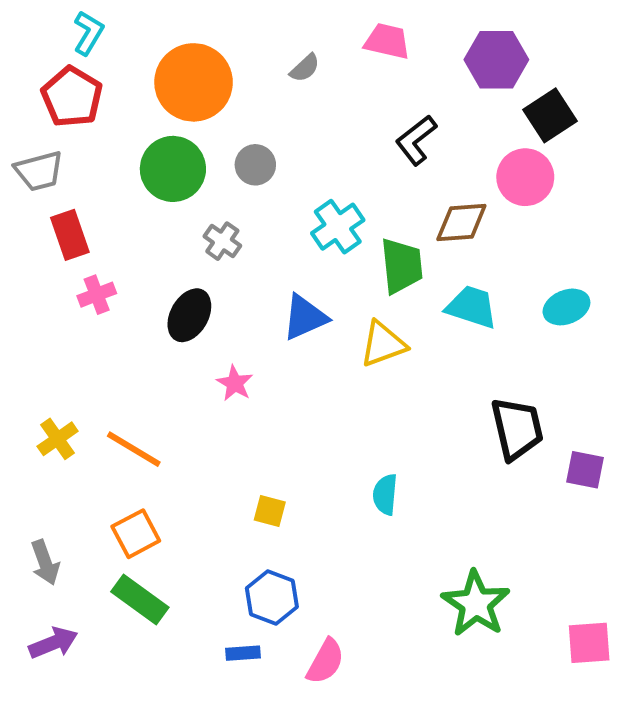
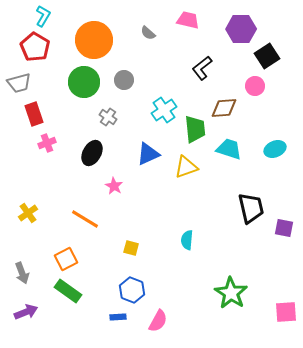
gray semicircle: (305, 68) -> (148, 33), turned 84
pink circle: (525, 177) -> (255, 86), size x0.7
orange line: (134, 449) -> (85, 219), moved

